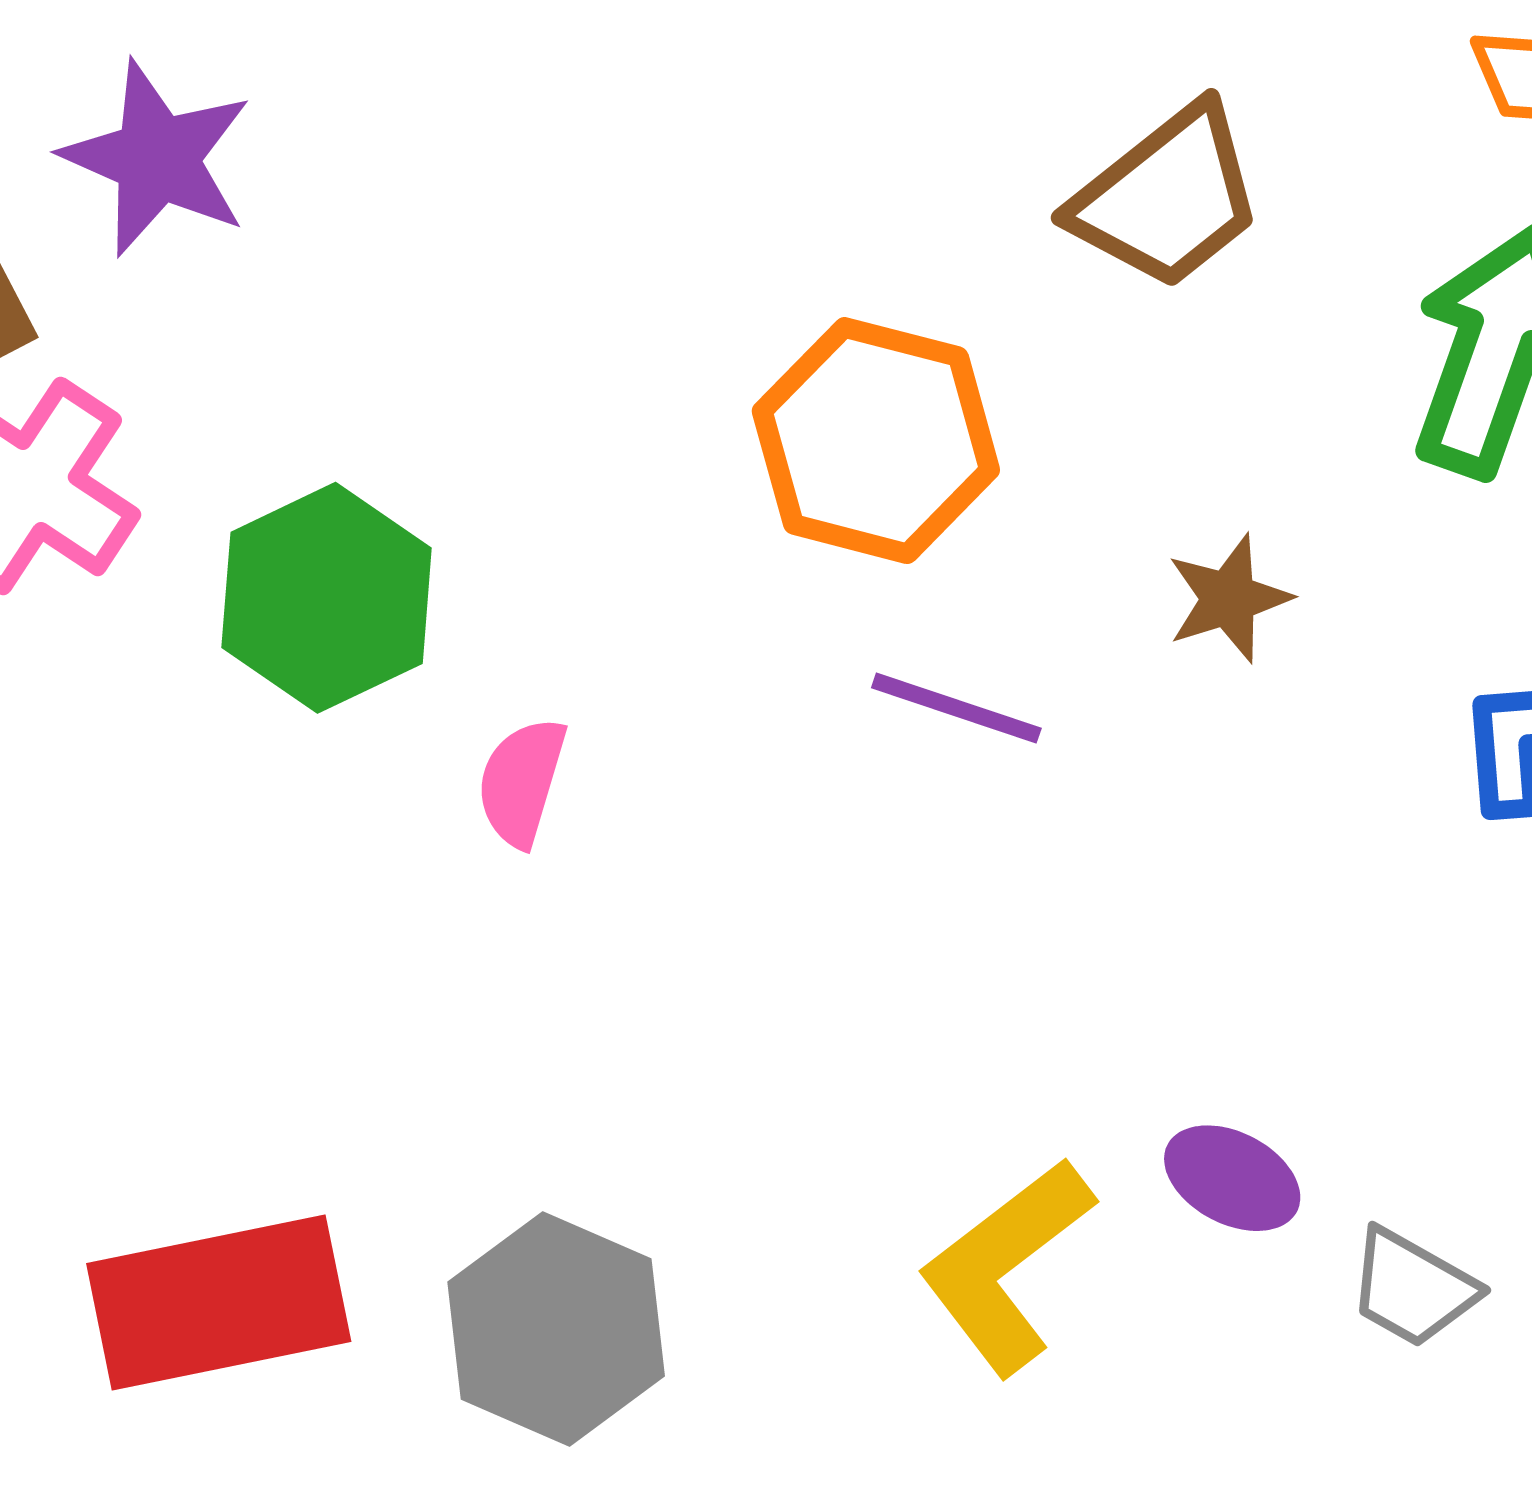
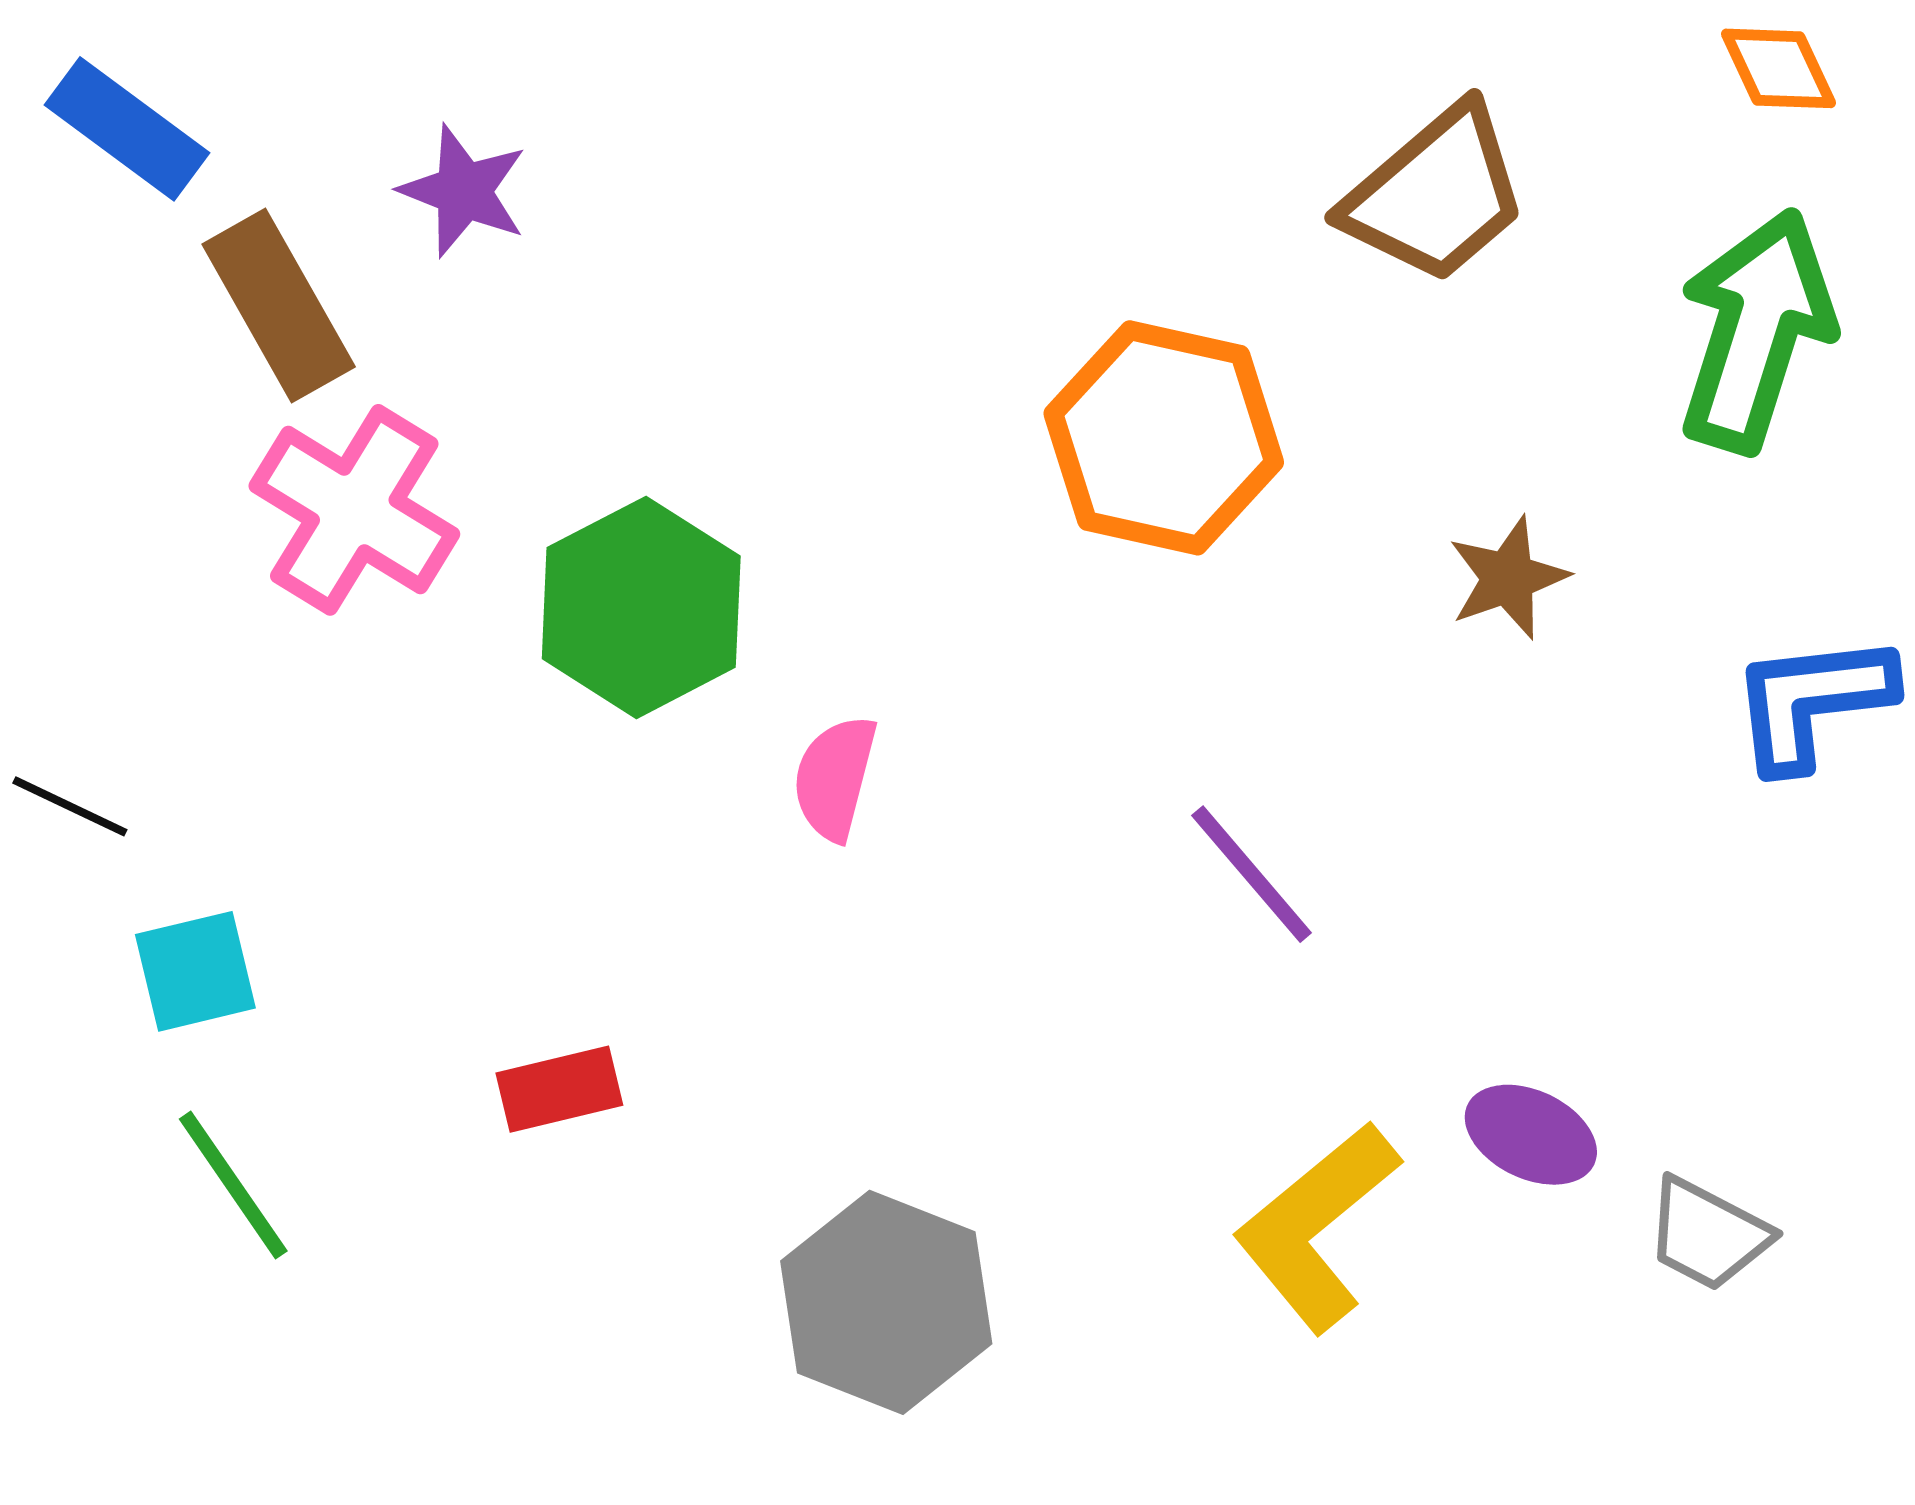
purple star: (157, 158) -> (464, 191), size x0.7
purple line: (956, 708) -> (1252, 874), moved, turned 33
red rectangle: (219, 1302) -> (559, 1089), moved, size x0.5

